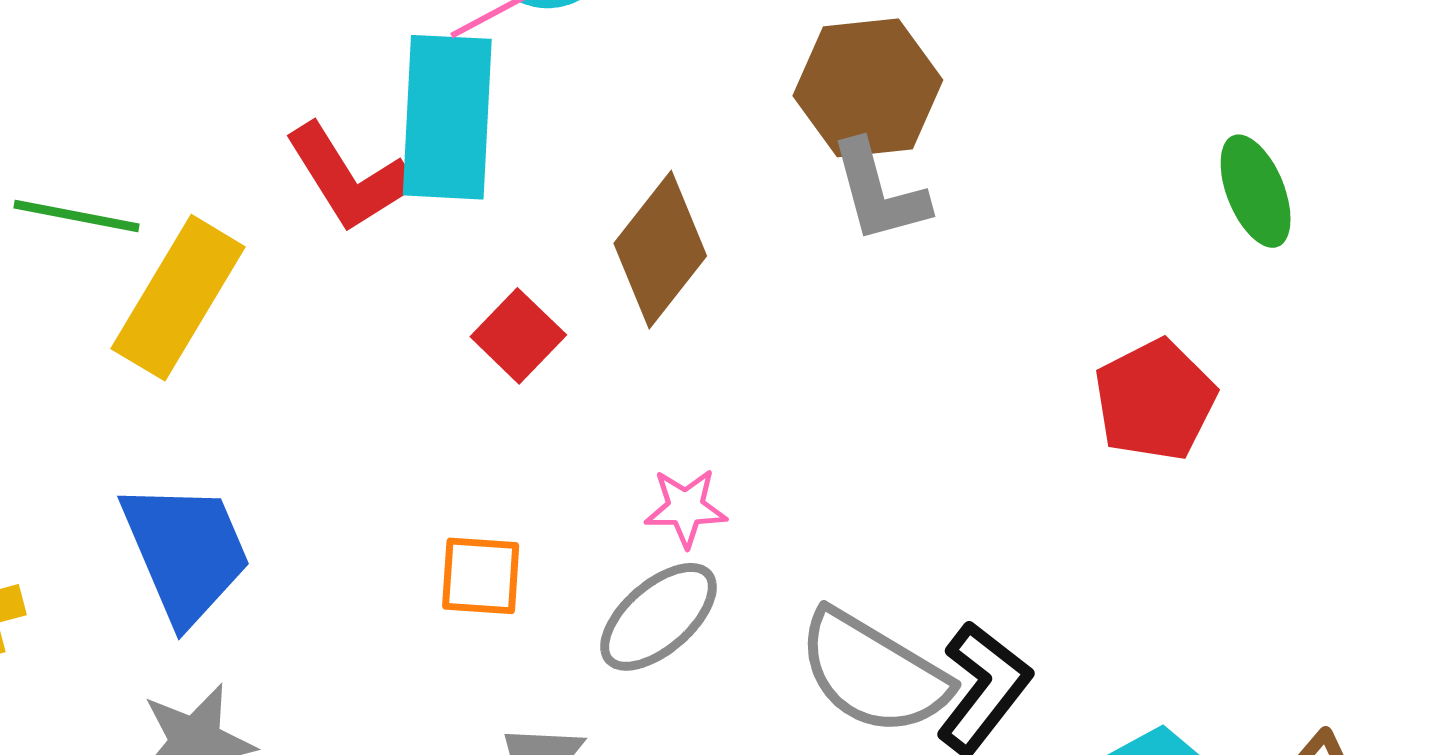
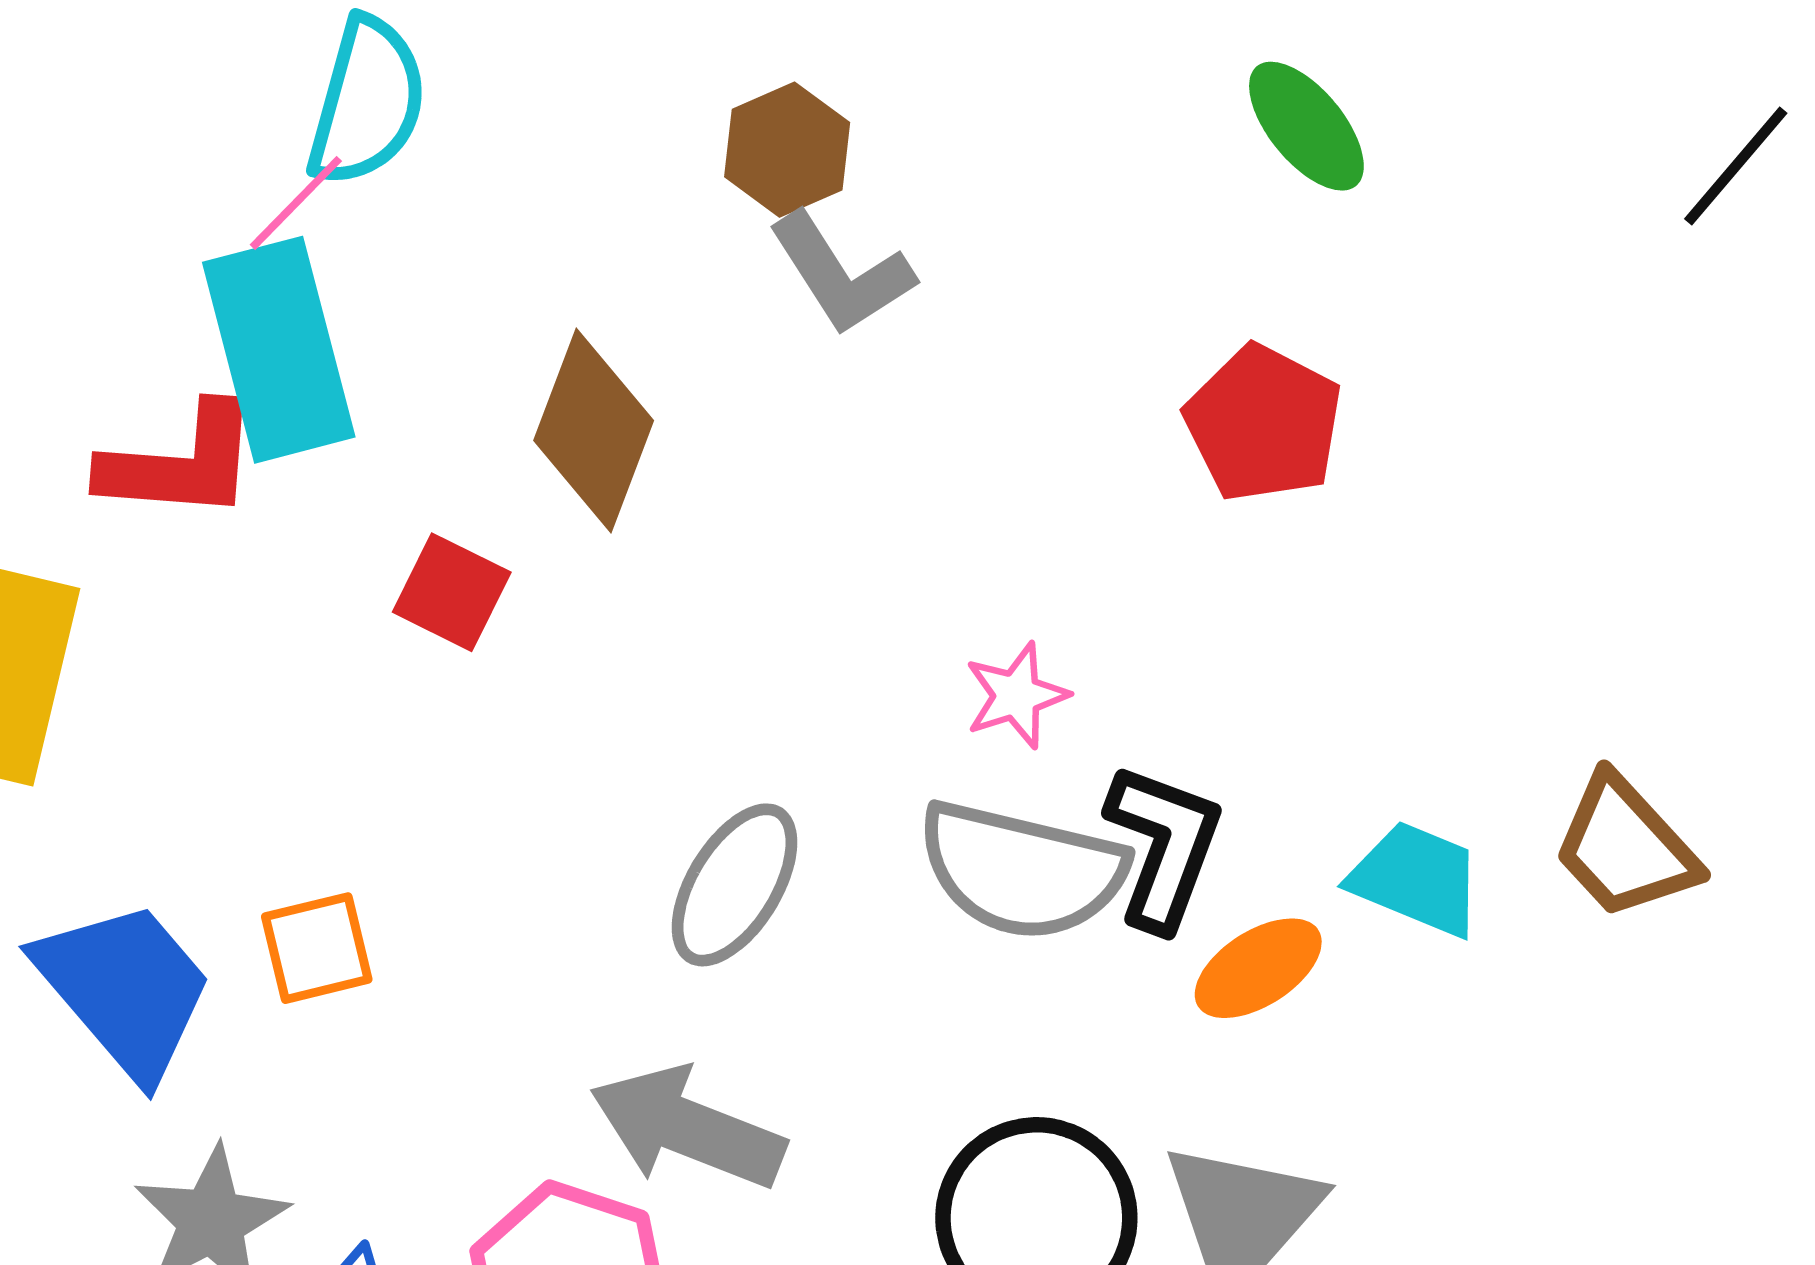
brown hexagon: (868, 88) -> (787, 150), size x0.7
red L-shape: (349, 178) -> (180, 463), turned -36
pink star: (686, 508) -> (1016, 696), moved
orange square: (481, 576) -> (317, 948), moved

